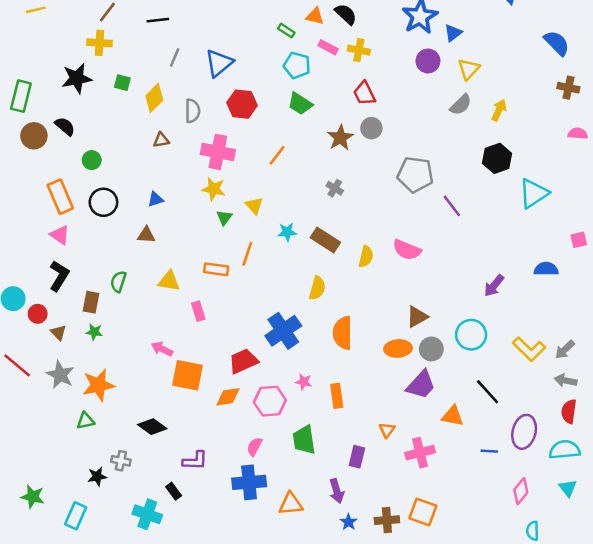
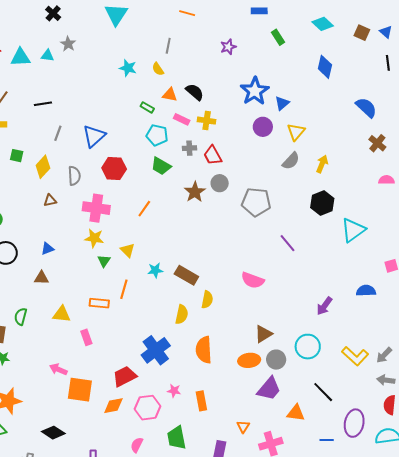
brown cross: (568, 88) -> (377, 143), turned 30
gray pentagon: (415, 175) -> (256, 202), moved
gray cross: (335, 188) -> (189, 148), moved, turned -32
yellow semicircle: (366, 257) -> (207, 300), moved

